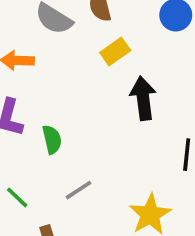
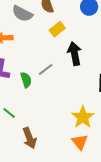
gray line: (78, 190) -> (46, 70), moved

